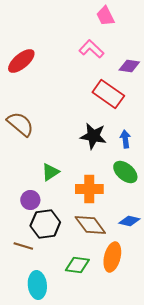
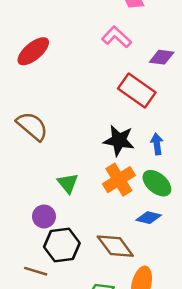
green triangle: (50, 172) -> (68, 183), turned -36
orange cross: (89, 189) -> (119, 180), moved, turned -32
blue diamond: (129, 221) -> (149, 218), moved

